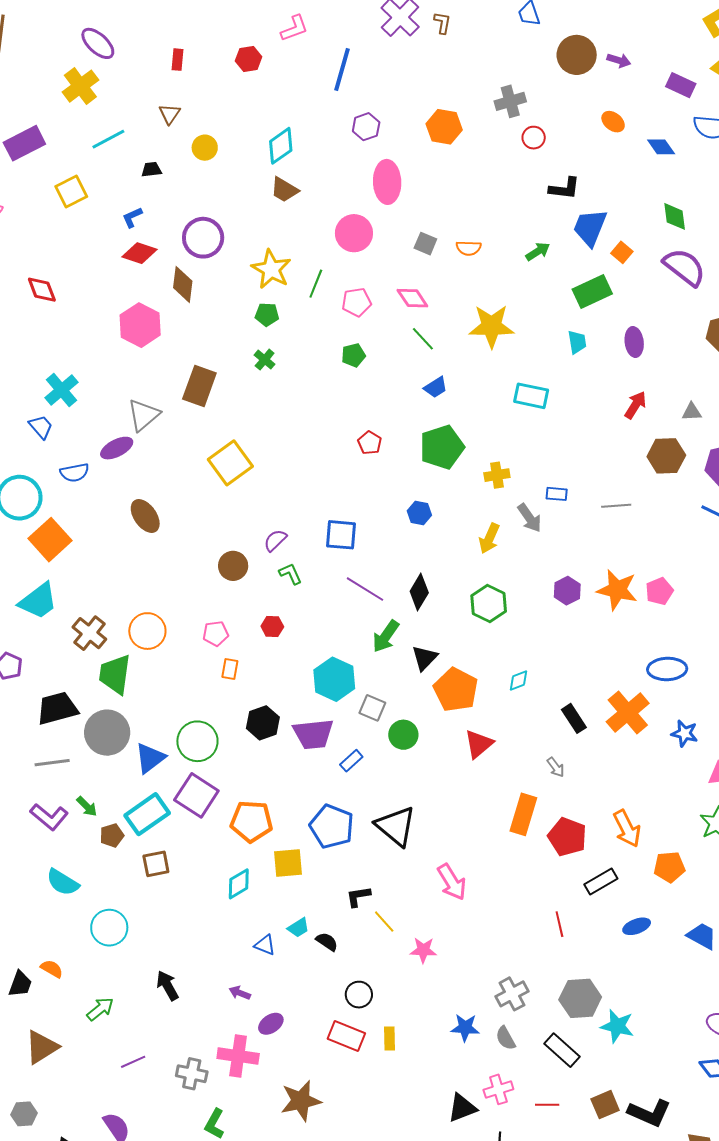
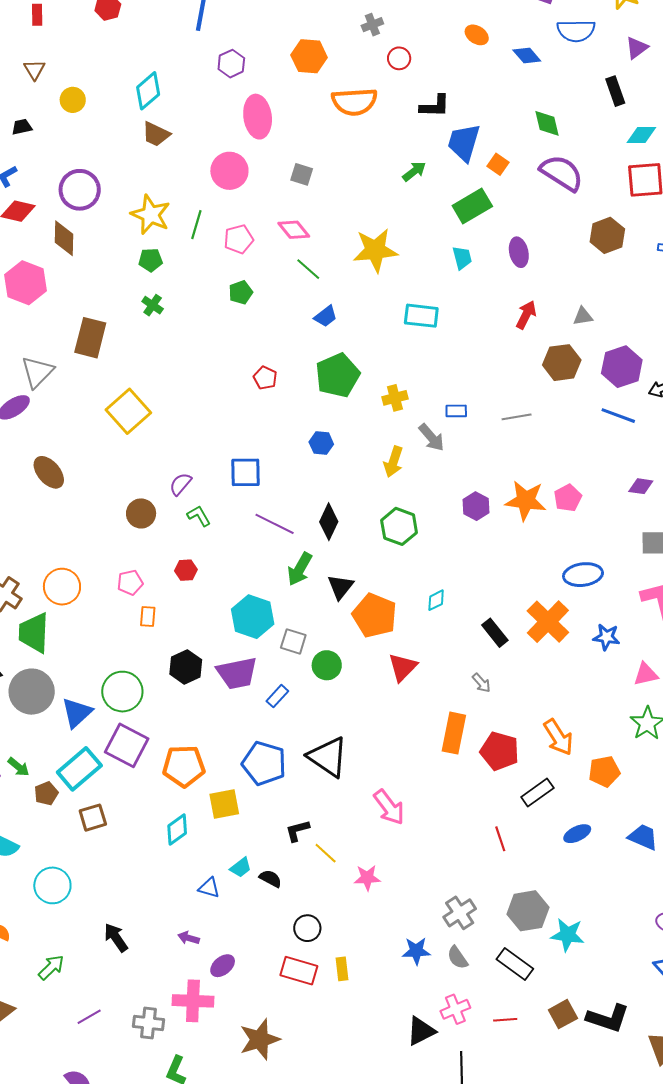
gray cross: (510, 101) -> (372, 25), size x0.7
orange semicircle: (469, 248) -> (354, 102), moved, size x1.8

